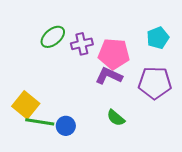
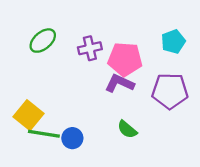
green ellipse: (53, 37) -> (43, 41), moved

